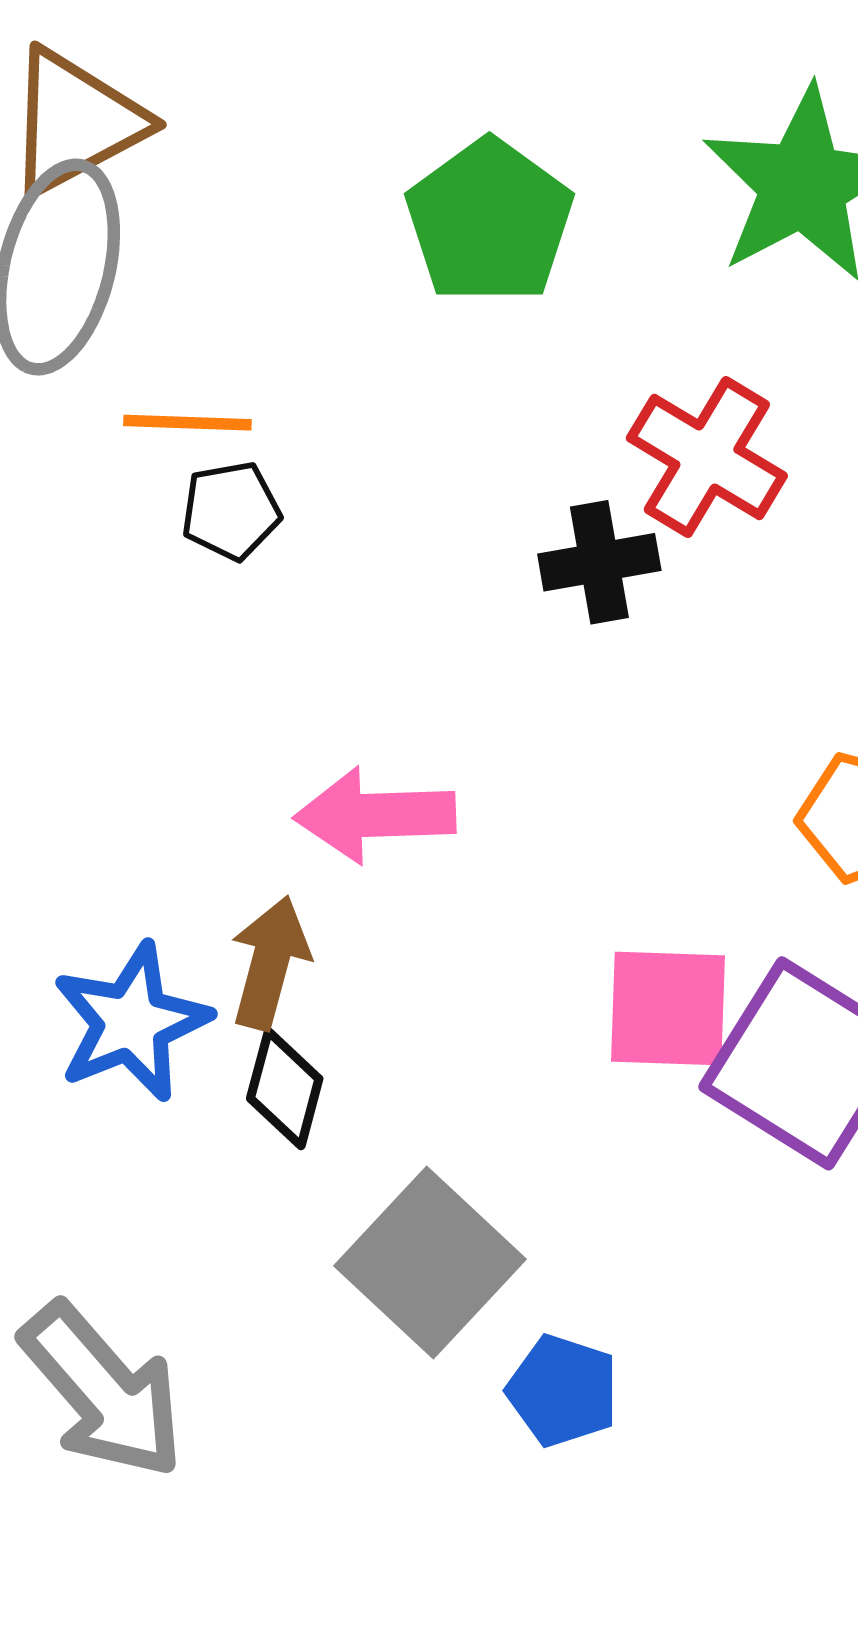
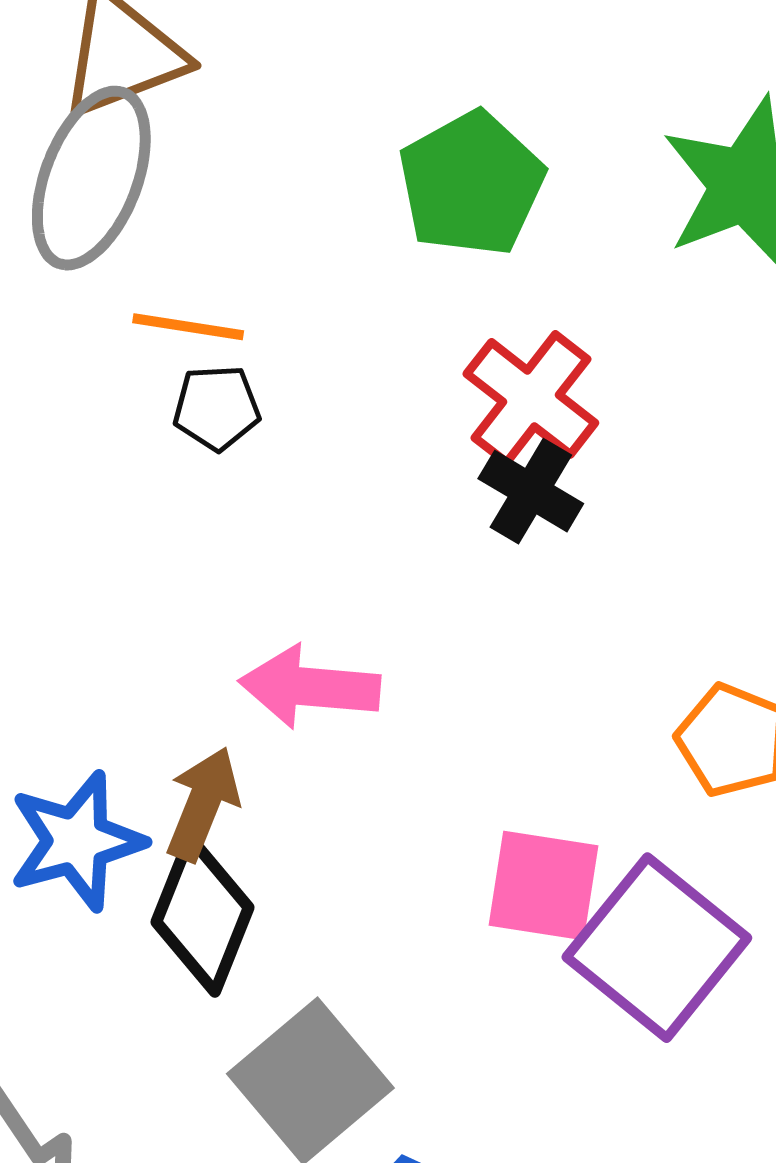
red cross: (707, 457) -> (531, 398), moved
black cross: (599, 562) -> (531, 491), turned 34
black diamond: (285, 1089) -> (203, 915), size x1.5

